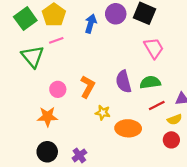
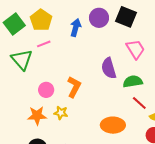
purple semicircle: (124, 82) -> (109, 68), moved
red line: (157, 105) -> (139, 103), turned 70
yellow star: (103, 113) -> (61, 113), moved

